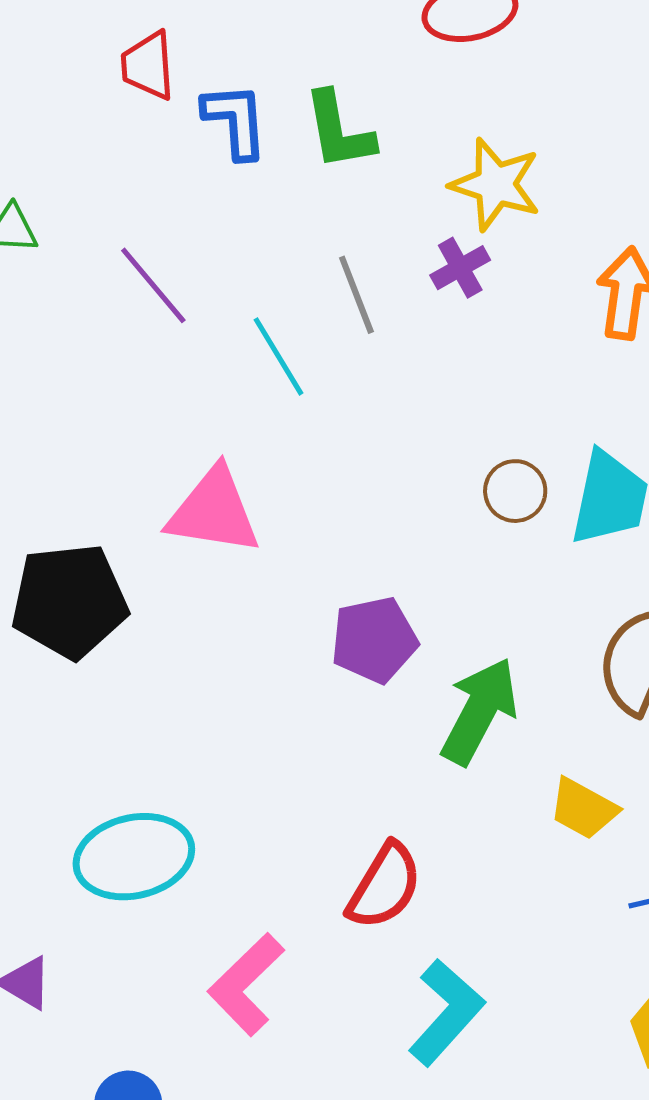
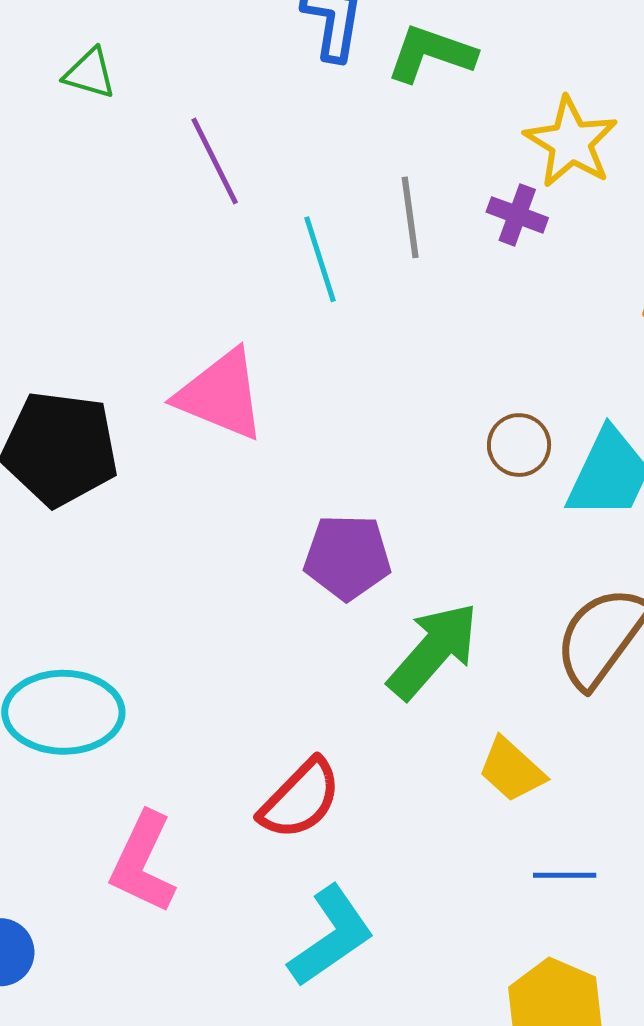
green L-shape: (339, 131) -> (431, 54), turned 106
purple cross: (460, 268) -> (517, 215), turned 36
pink L-shape: (246, 984) -> (143, 863), turned -34

